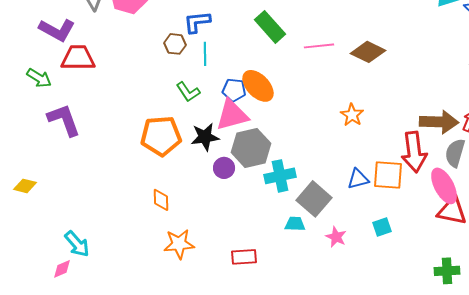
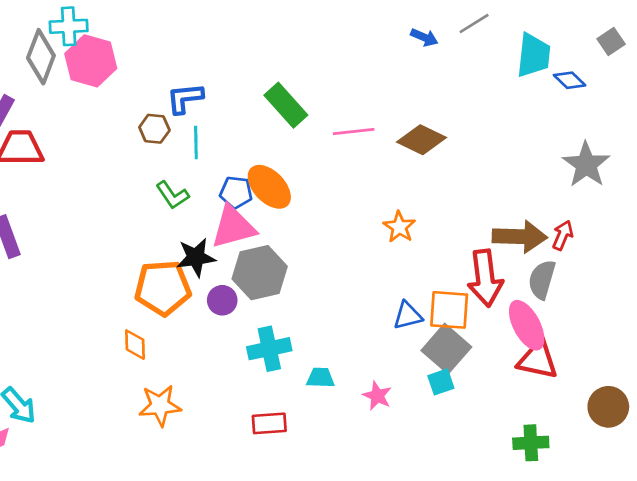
orange pentagon: (161, 136) -> (163, 288), moved
cyan cross: (280, 176) -> (269, 349), moved
gray square: (314, 199) -> (446, 349), moved
red rectangle: (244, 257) -> (269, 423), moved

